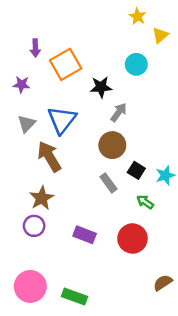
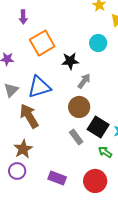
purple arrow: (35, 48) -> (23, 17), moved
blue triangle: (62, 120) -> (39, 87), turned 35
black square: (136, 170) -> (98, 127), size x1.5

